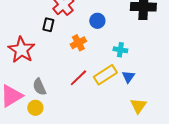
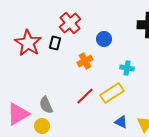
red star: (21, 50) -> (28, 43), moved
blue triangle: (128, 77) -> (121, 122), moved, turned -40

